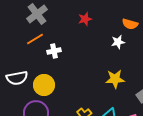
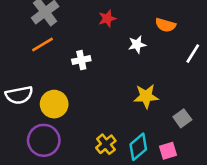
white star: (118, 42) -> (137, 44), moved
white cross: (54, 51) -> (81, 60), moved

